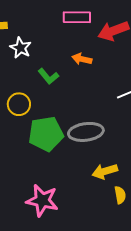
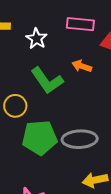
white star: (21, 48) -> (37, 39), moved
green L-shape: (48, 76) -> (47, 81), size x1.6

